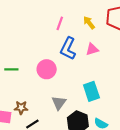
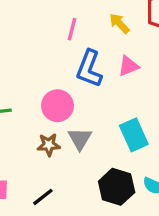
gray triangle: (59, 103) -> (80, 139), moved
brown star: (21, 108) -> (49, 145), moved

